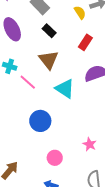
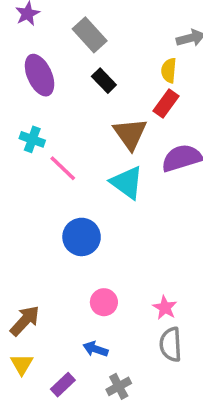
yellow semicircle: (80, 12) -> (169, 70), moved, turned -144
brown triangle: (49, 60) -> (130, 134), moved
pink star: (90, 144) -> (165, 308), moved

